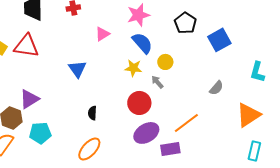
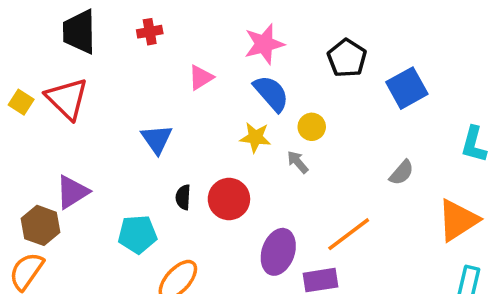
red triangle: (26, 46) -> (67, 99), turned 36
red circle: (139, 103) -> (229, 199), moved
black semicircle: (92, 113) -> (183, 197), moved
cyan pentagon: (40, 133) -> (137, 234), moved
purple ellipse: (146, 133) -> (278, 252), turned -40

